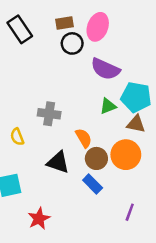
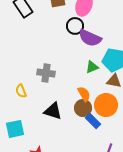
black circle: (72, 43) -> (75, 26), moved
orange semicircle: (84, 138) -> (84, 94), moved
blue rectangle: (93, 184) -> (93, 121), moved

